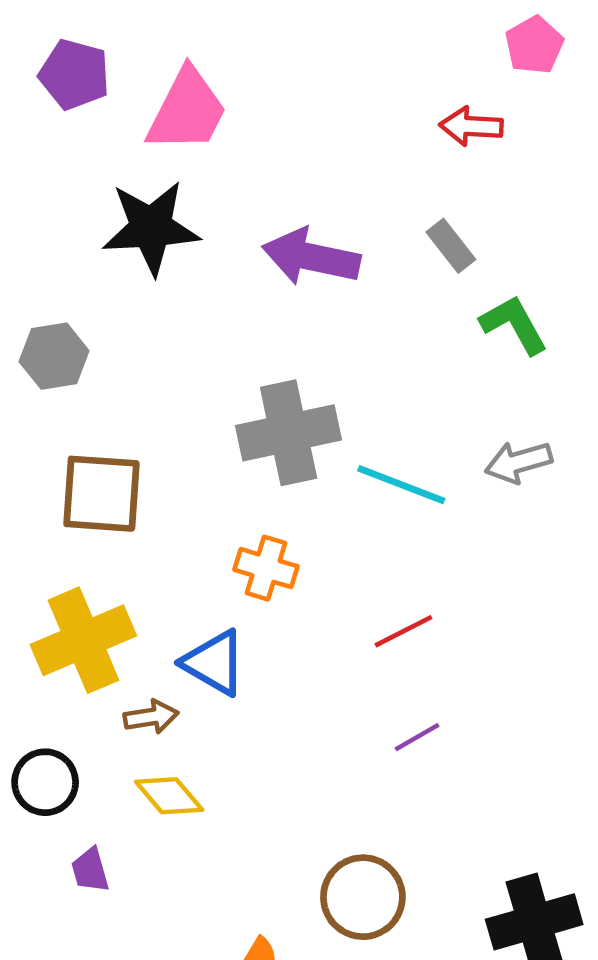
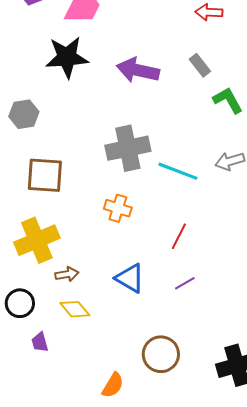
red line: (404, 631) -> (179, 236), turned -36
blue triangle: (214, 663) -> (130, 278), moved

